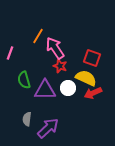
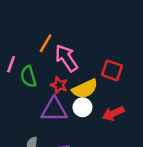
red star: (60, 66) -> (59, 85), moved
yellow semicircle: (86, 78) -> (85, 89), moved, turned 130
green semicircle: (24, 80) -> (28, 77), moved

